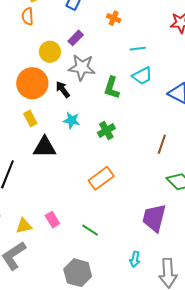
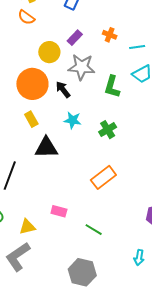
orange semicircle: (28, 16) -> (26, 17), turned -48
orange cross: (114, 18) -> (110, 35), moved
pink rectangle: (52, 220) -> (59, 211), moved, turned -42

